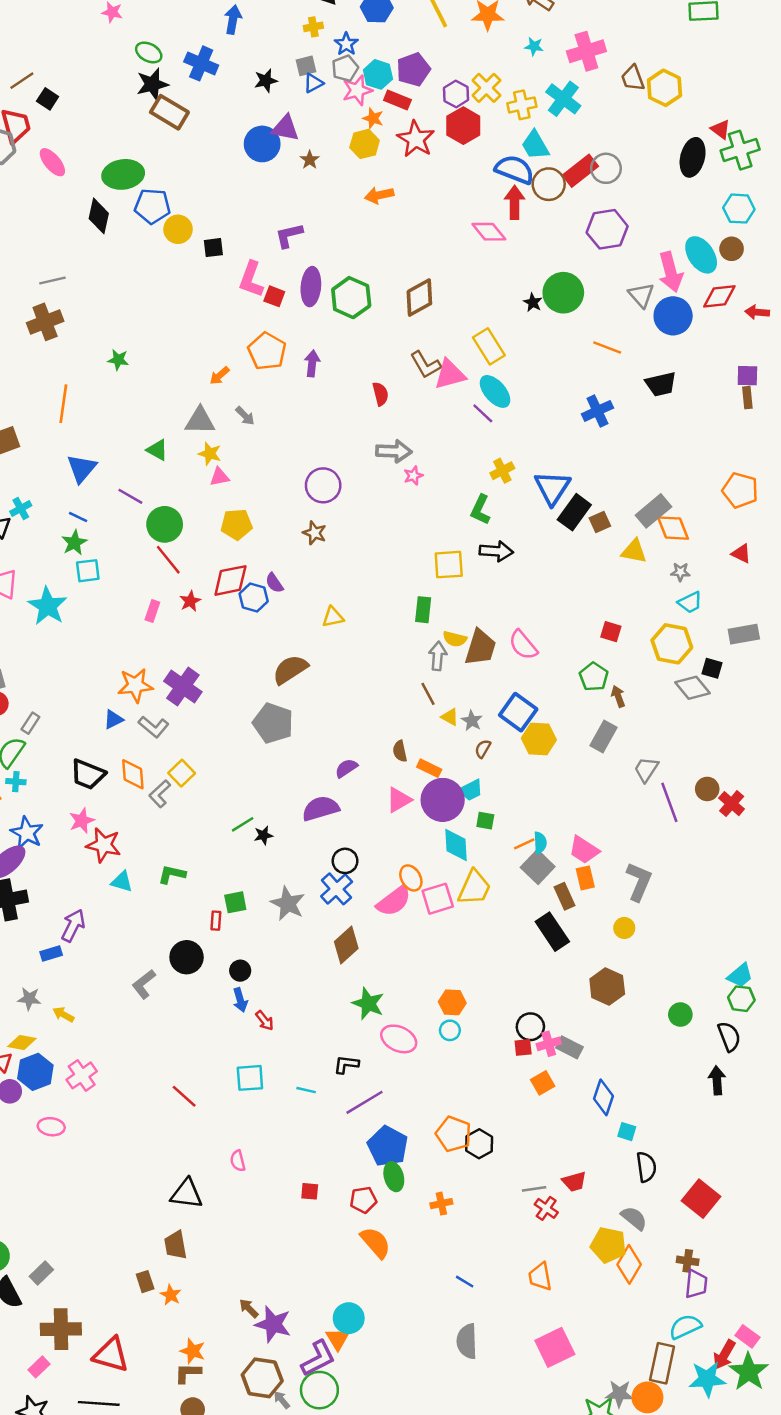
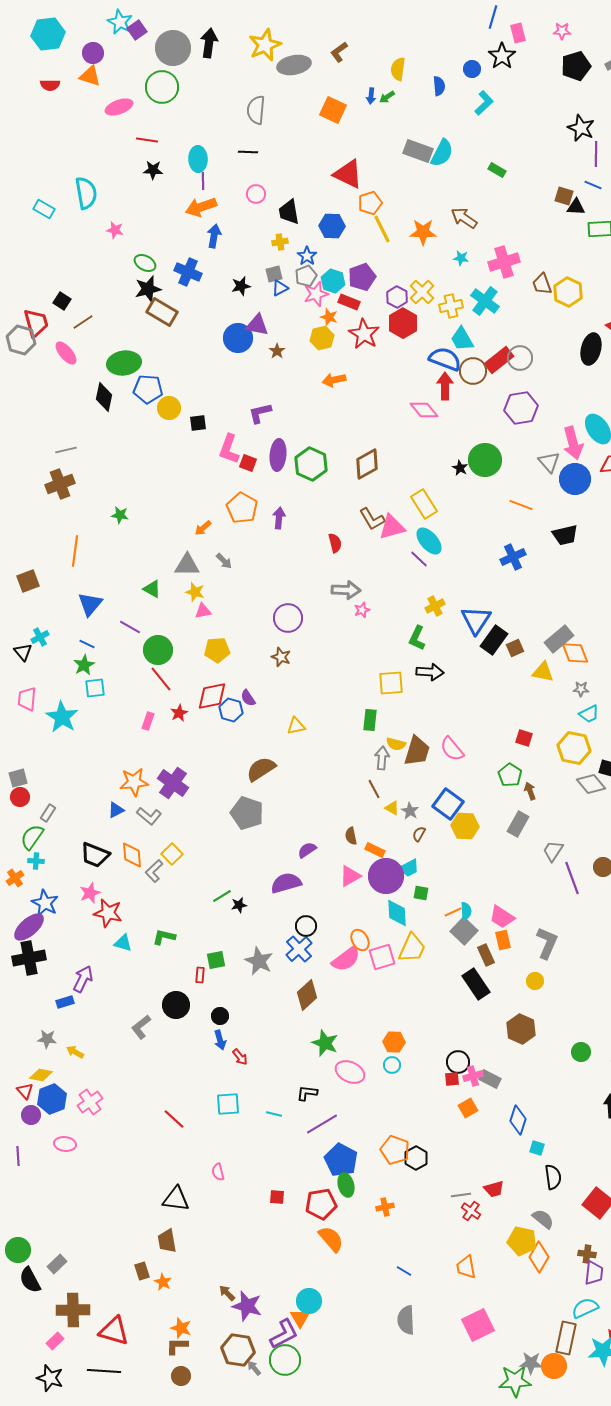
brown line: (22, 81) -> (83, 322), moved
red pentagon: (363, 1200) -> (321, 1204), size x1.4

